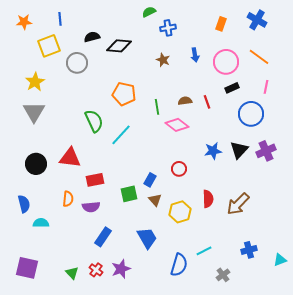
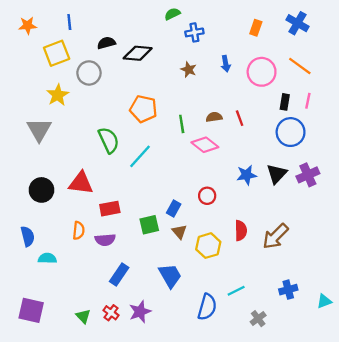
yellow star: (35, 82) -> (58, 95), moved
black rectangle: (232, 88) -> (285, 102), moved, turned -56

